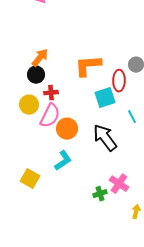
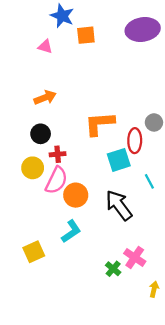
orange arrow: (40, 58) -> (45, 98), moved, turned 30
yellow square: (30, 179) -> (34, 252), turned 36
green cross: (100, 194) -> (113, 269), turned -32

